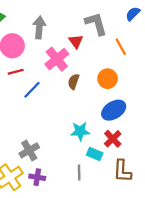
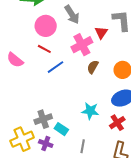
gray arrow: (39, 27) -> (72, 14), turned 132
red line: (16, 72) -> (44, 49), turned 32
cyan rectangle: (95, 154) -> (61, 129), moved

